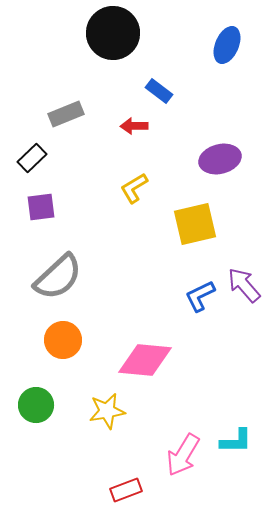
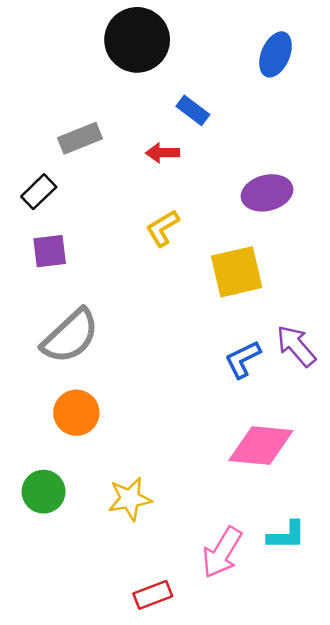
pink diamond: (145, 360) -> (261, 445), moved

